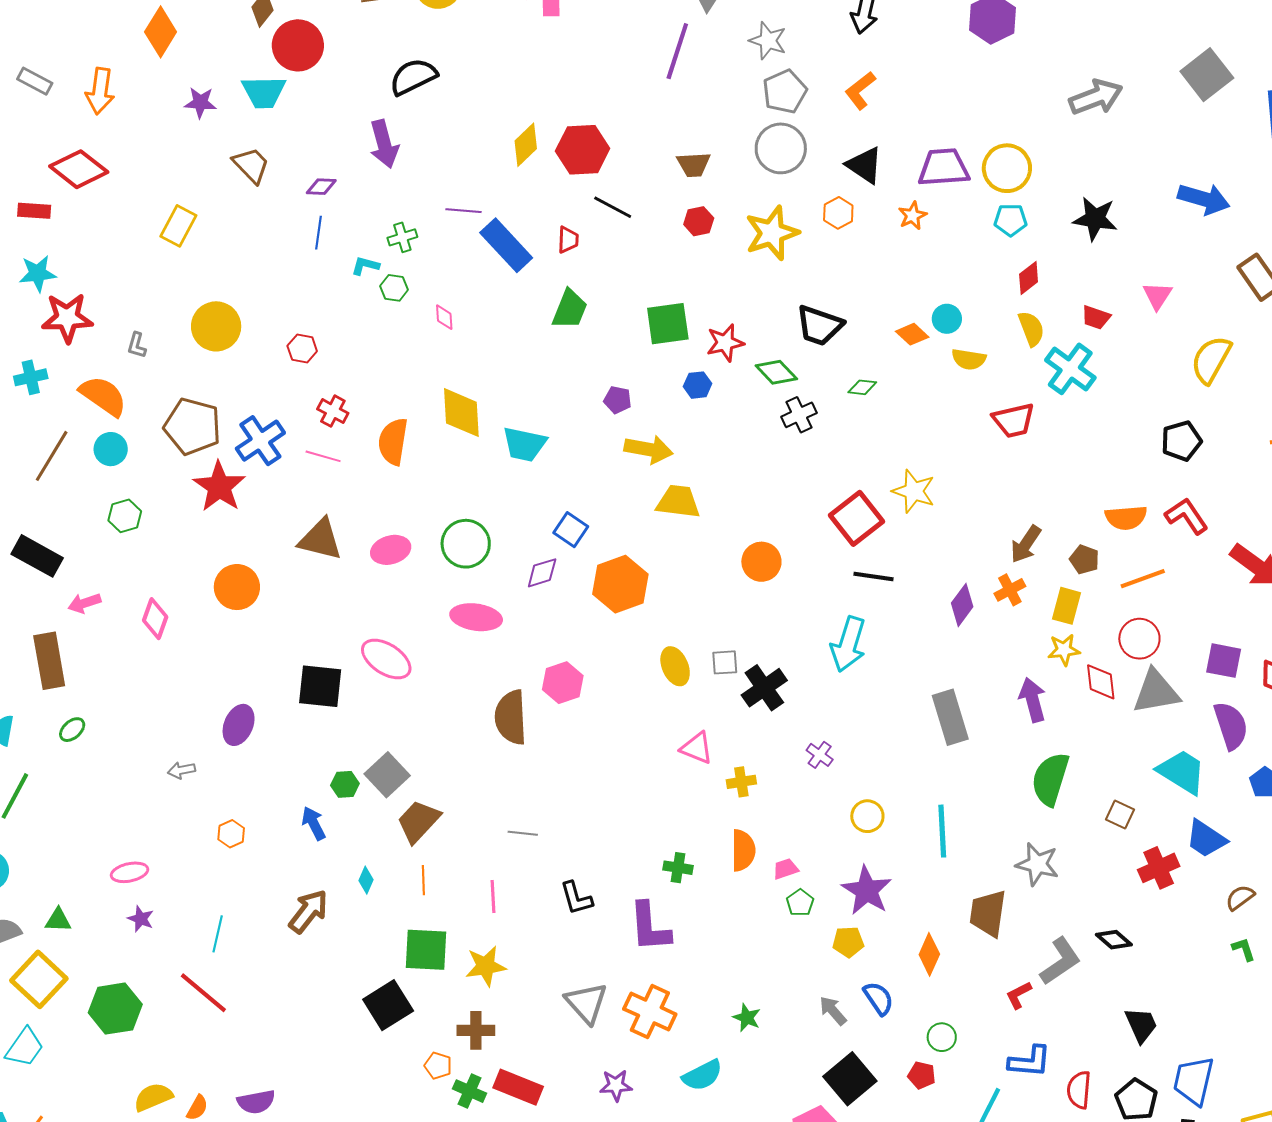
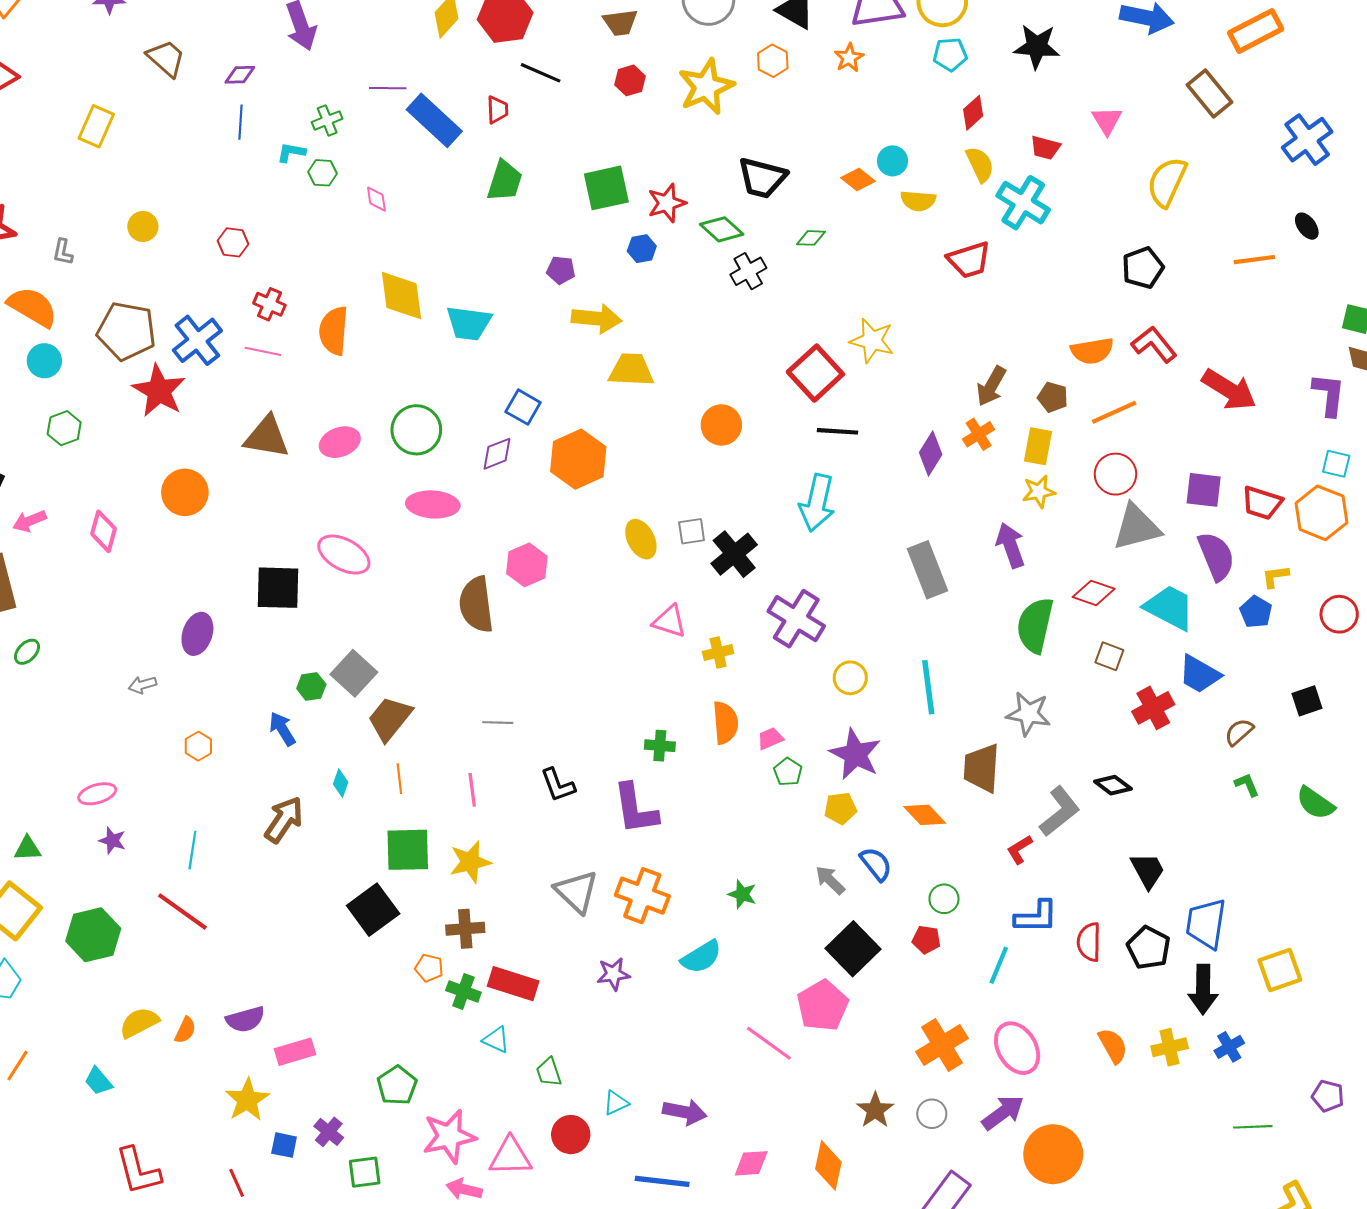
yellow circle: (216, 326) -> (143, 226), size x0.6
red diamond: (1101, 682) -> (1094, 593), moved, turned -60
purple cross: (820, 755) -> (796, 619), size x2.0
orange diamond: (929, 954) -> (925, 815), turned -63

